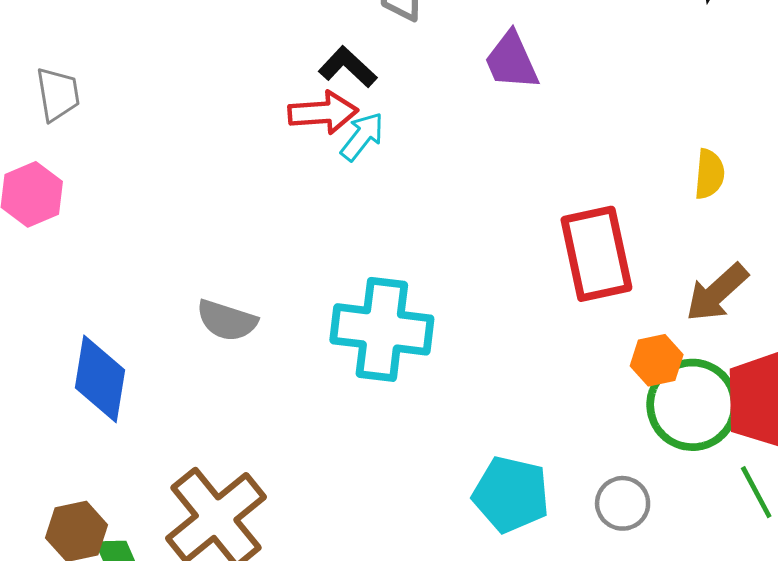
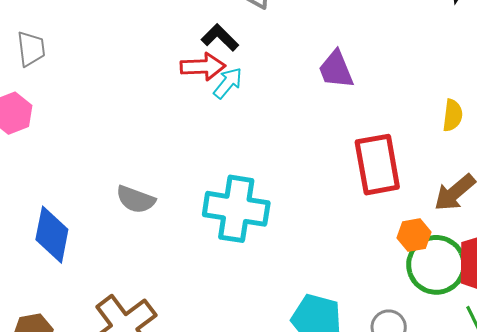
purple trapezoid: (511, 61) -> (336, 69), moved

